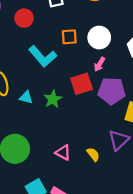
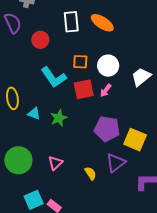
red square: (82, 84) -> (84, 89), moved
purple pentagon: (112, 91) -> (107, 129), moved
pink triangle: (63, 153) -> (55, 163), moved, turned 42

